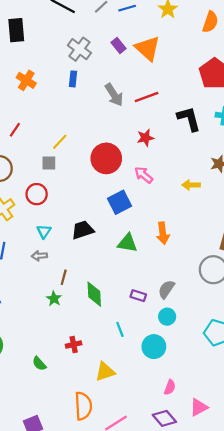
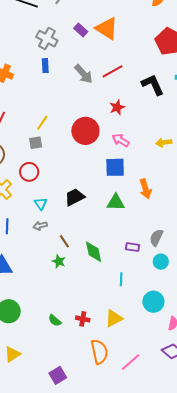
blue square: (119, 202) -> (115, 167), moved, turned 35
brown line: (64, 277) -> (64, 241), turned -40
cyan line: (120, 329) -> (121, 279), turned 32
red cross: (74, 344) -> (83, 319), moved, turned 32
cyan circle: (154, 347) -> (153, 302), moved

